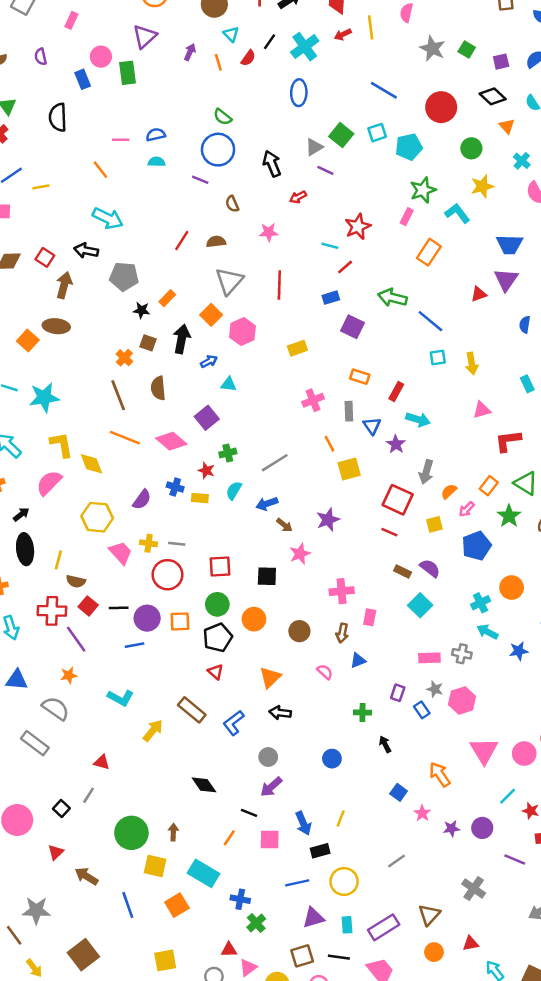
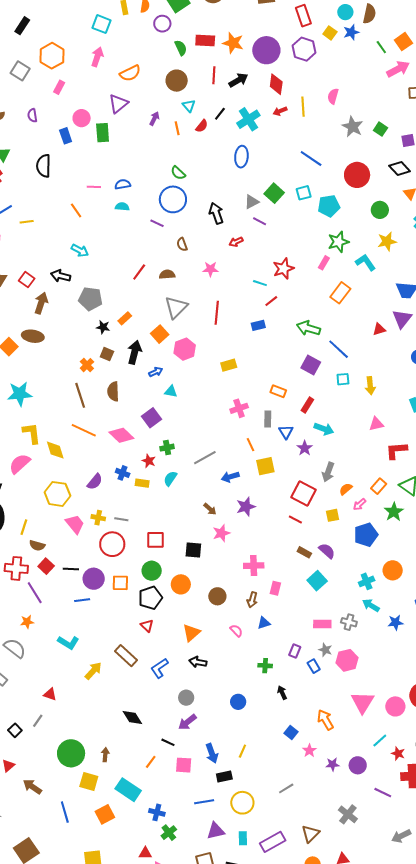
cyan arrow: (108, 218) -> (80, 250), size x0.7
purple square: (352, 327) -> (311, 365), moved
blue arrow: (267, 504) -> (230, 477), moved

